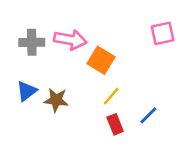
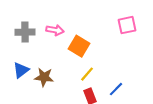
pink arrow: (70, 40) -> (55, 30), size x0.7

